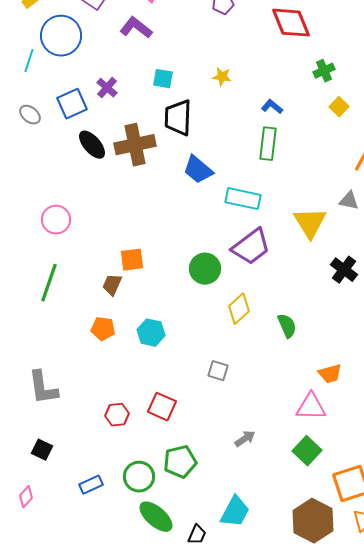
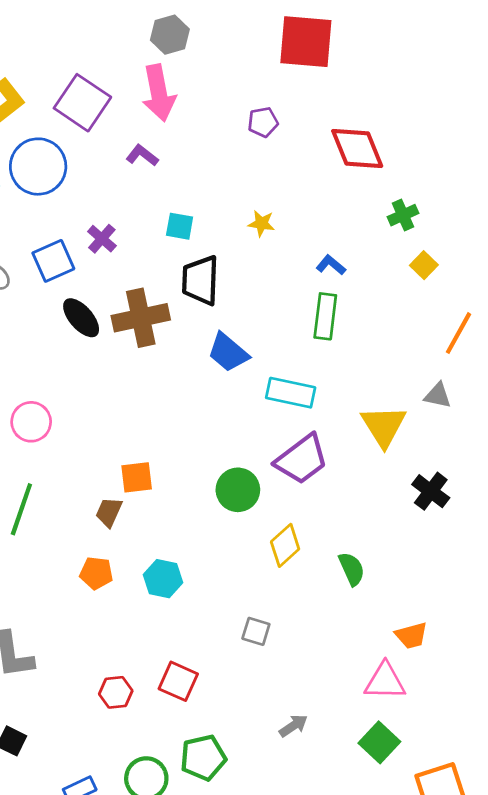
purple L-shape: (136, 28) -> (142, 155), size x0.7

